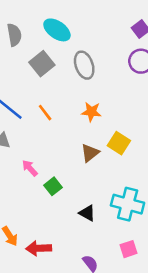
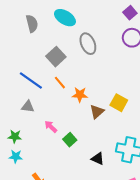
gray square: (42, 64) -> (56, 57), moved
orange star: (91, 112) -> (80, 95), moved

